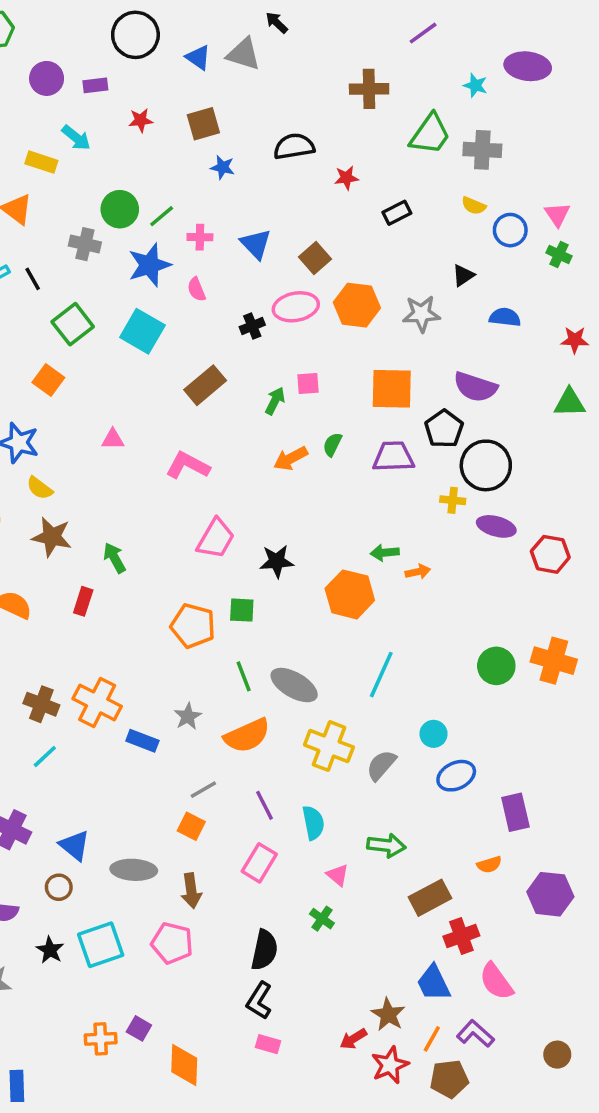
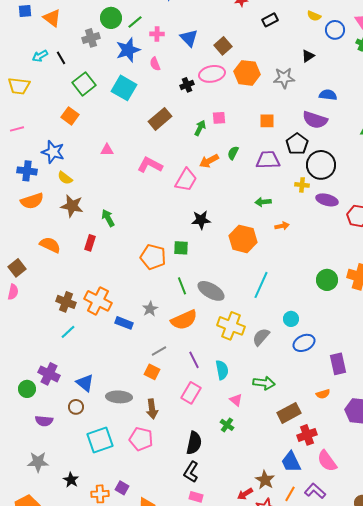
gray cross: (85, 244) -> (91, 38), turned -30
blue semicircle: (505, 317) -> (328, 95), moved
orange square: (392, 389) -> (267, 121), size x0.6
pink trapezoid: (216, 539) -> (186, 180), moved
green arrow: (385, 553) -> (263, 202), moved
black star: (50, 950) -> (71, 480), moved

